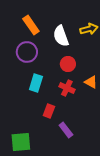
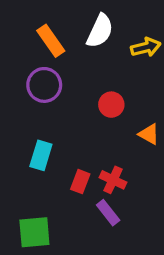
white semicircle: (61, 36) -> (100, 31), moved, turned -135
cyan rectangle: (36, 83) -> (41, 155), moved
red cross: (67, 88) -> (113, 180), moved

